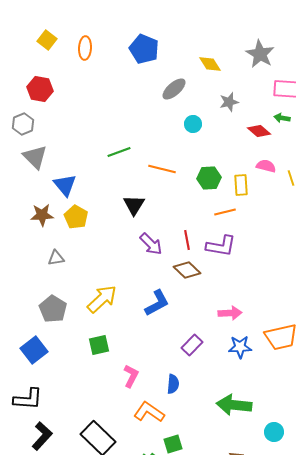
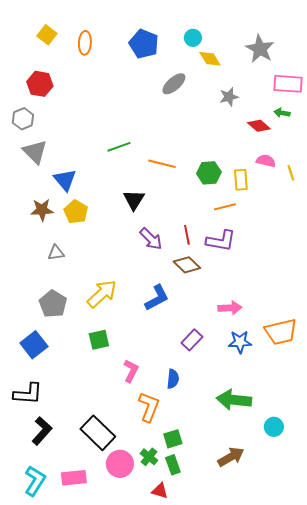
cyan circle: (193, 124) -> (193, 38), moved
orange L-shape: (149, 412) -> (149, 407), turned 76

